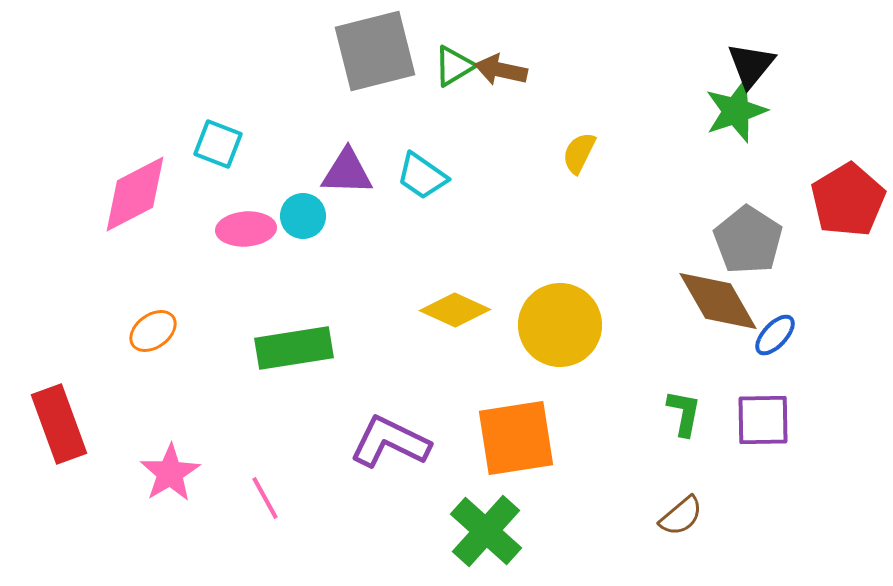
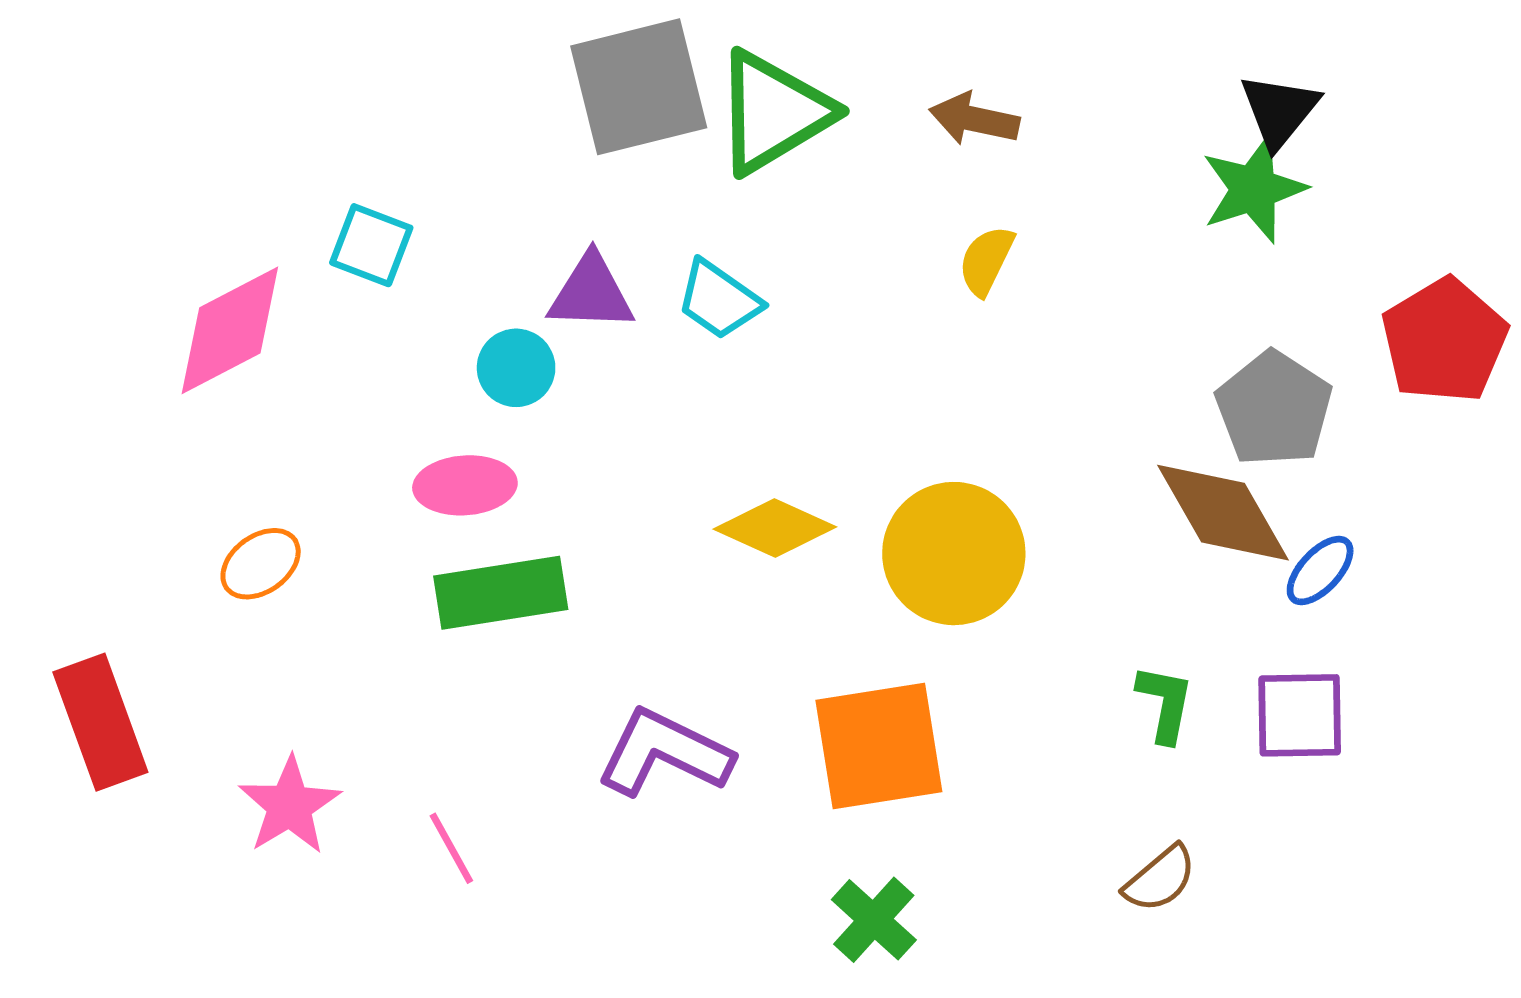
green triangle: (454, 66) -> (773, 112), size x1.8
brown arrow: (501, 70) -> (974, 119), moved
pink ellipse: (246, 229) -> (465, 485), moved
green cross: (486, 531) -> (874, 920), moved, size x0.7

